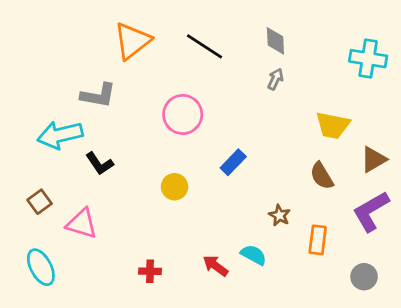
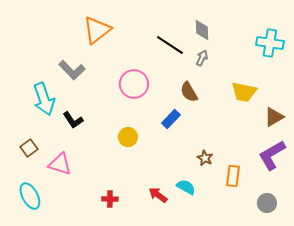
black line: (205, 46) -> (170, 45), moved
gray L-shape: (98, 95) -> (72, 70), turned 36
cyan arrow: (60, 135) -> (44, 99), turned -96
brown semicircle: (322, 176) -> (189, 92), moved

